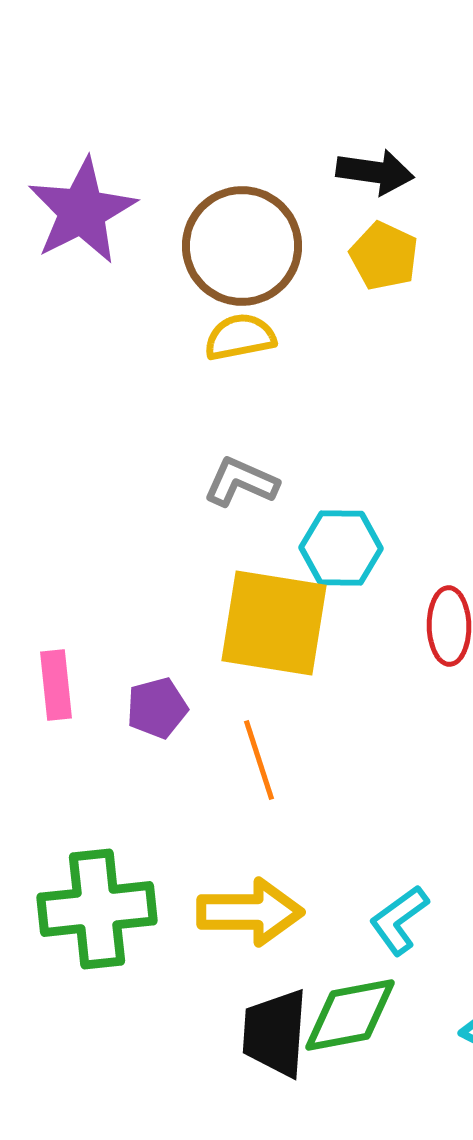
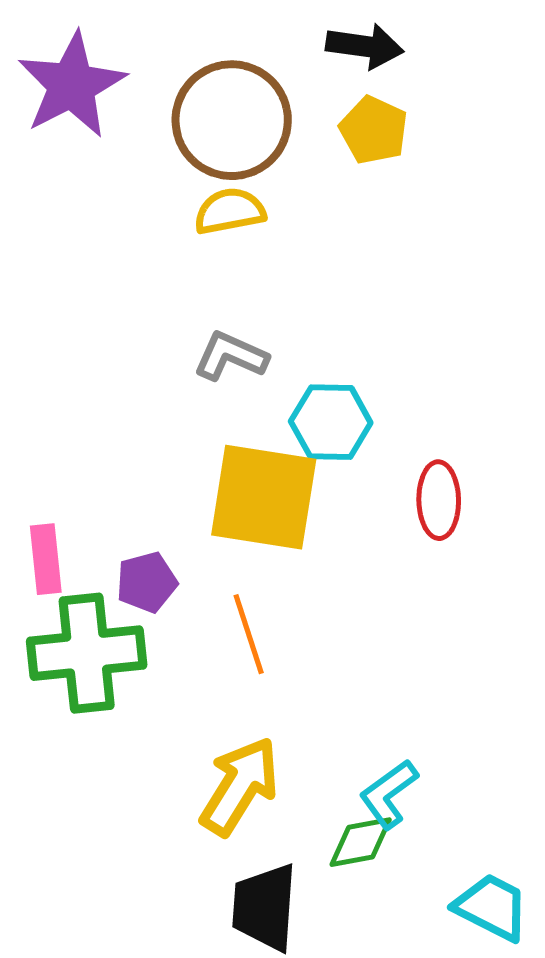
green cross: (97, 909) -> (87, 653), moved
yellow arrow: (250, 912) -> (240, 786), turned -58
green diamond: (350, 1015) -> (361, 842), moved, size x0.7

